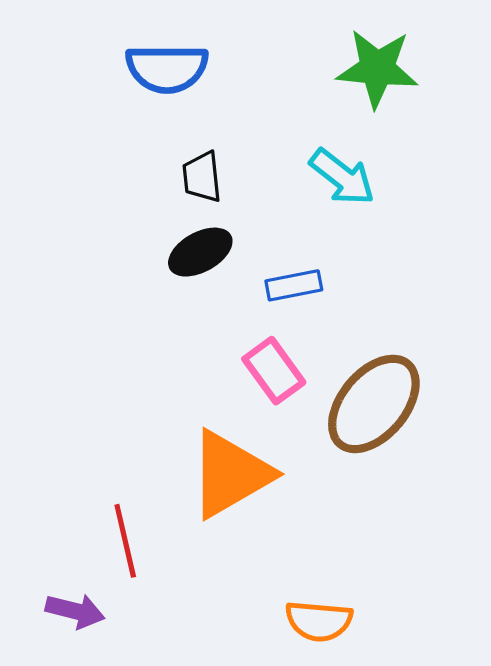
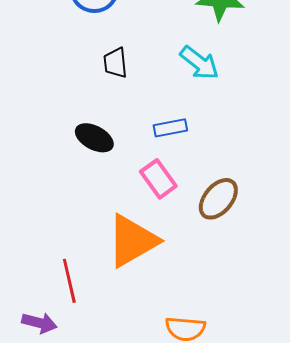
black ellipse: (200, 252) -> (94, 138), moved, turned 57
brown ellipse: (374, 404) -> (218, 199), size x0.7

